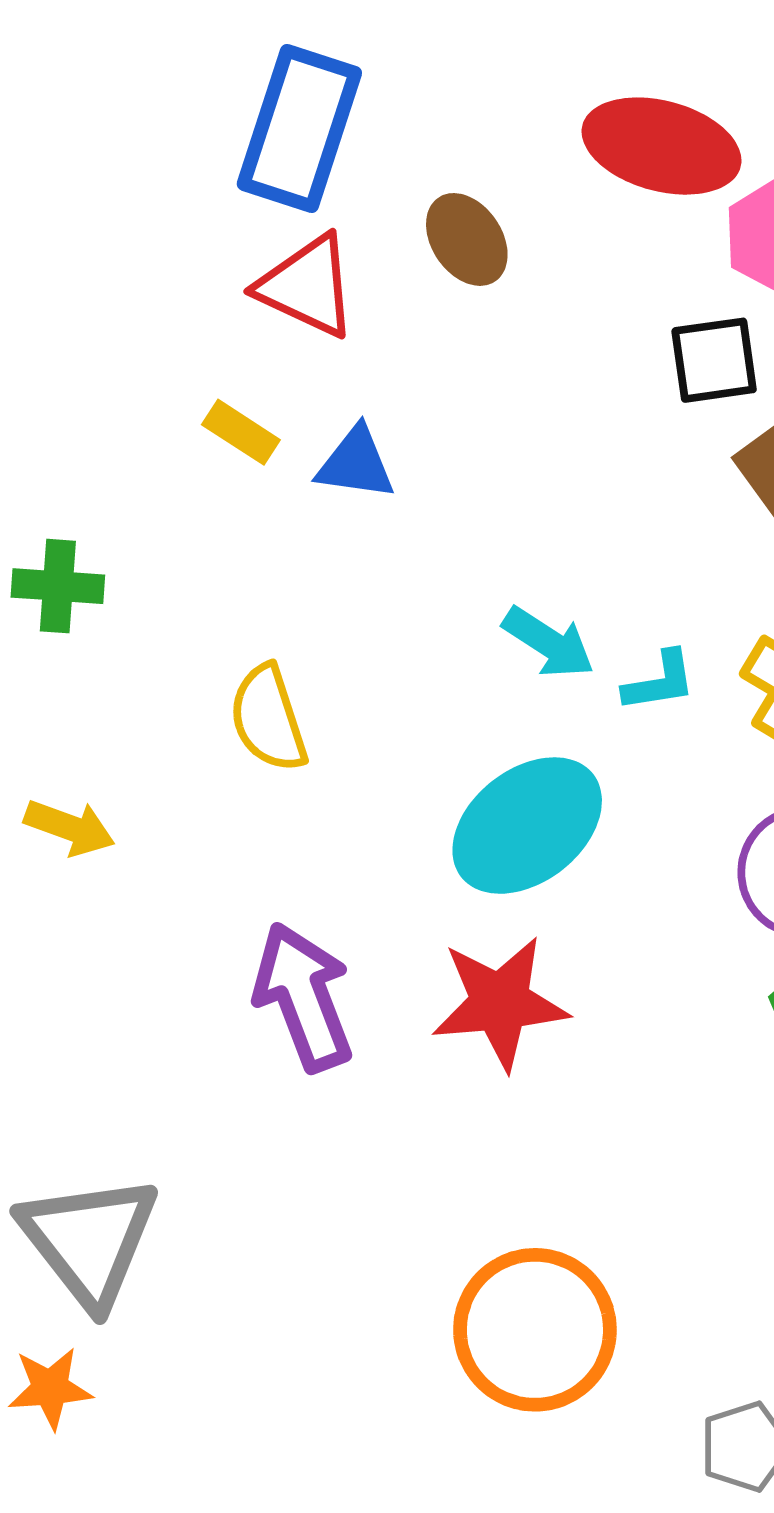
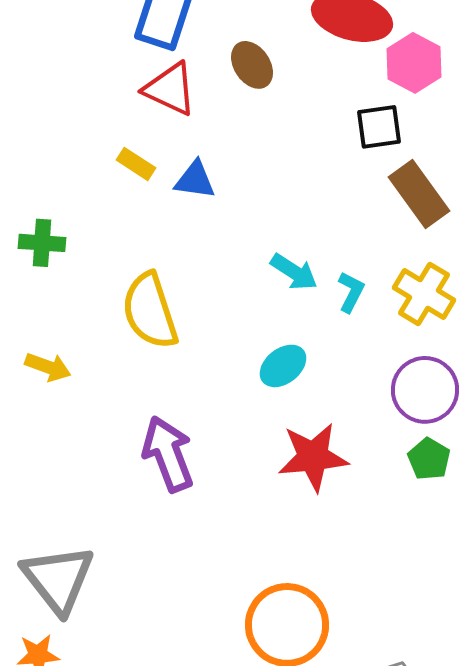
cyan L-shape: (660, 681) -> (351, 292), turned -54
yellow semicircle: (268, 718) -> (150, 311), size x1.4
cyan ellipse: (527, 826) -> (283, 366), size x0.6
red star: (500, 1003) -> (313, 457), moved

